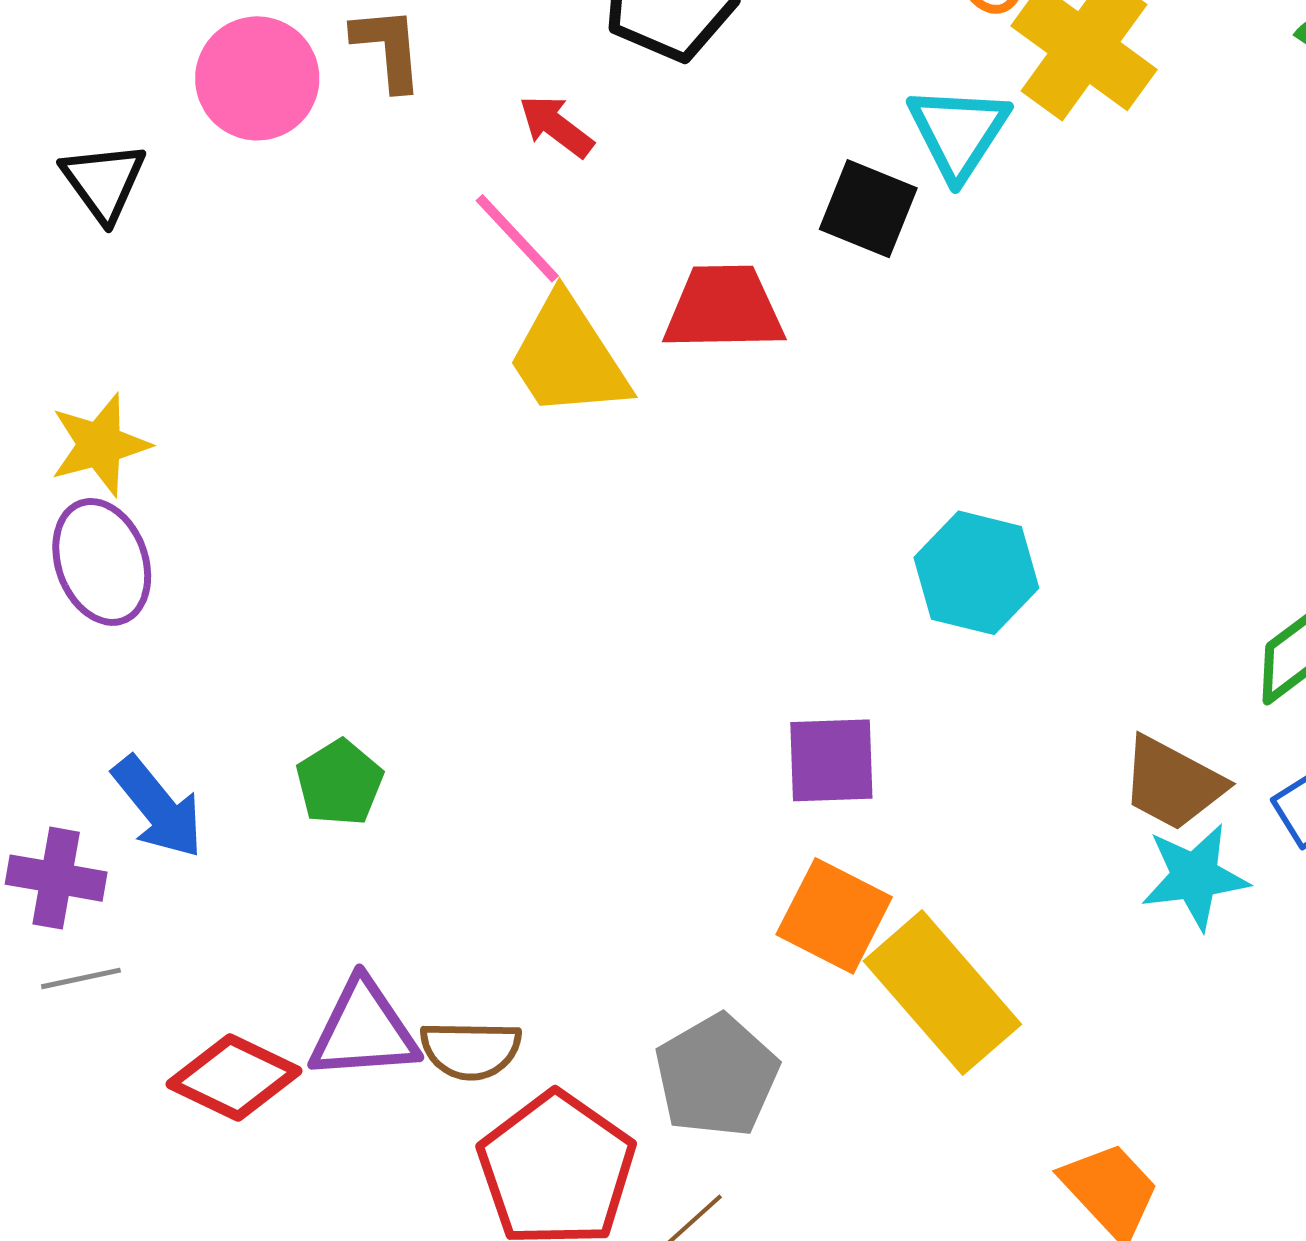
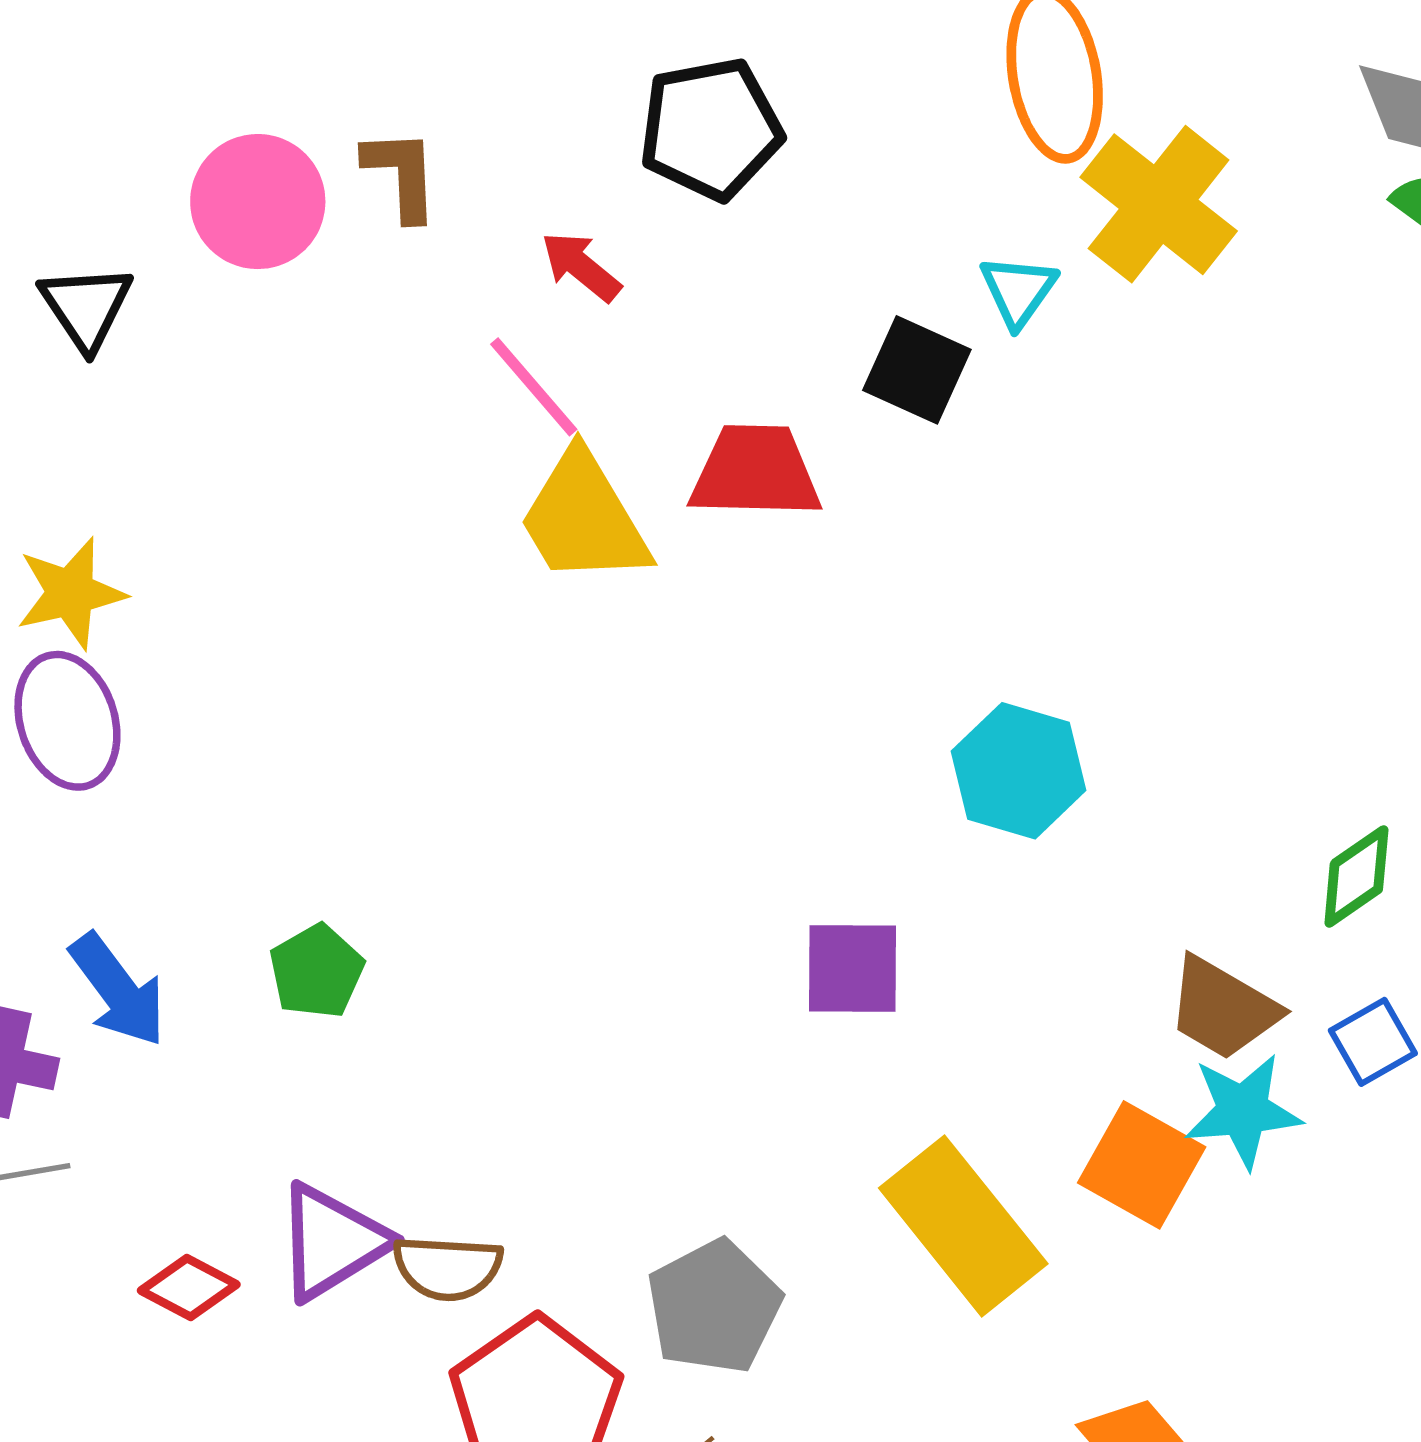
cyan triangle: (958, 132) -> (1018, 291), size x0.7
orange square: (834, 916) -> (1142, 1165), moved
purple triangle: (364, 1030) -> (332, 1242), turned -30
red diamond: (234, 1078) -> (189, 1288), size x0.7

